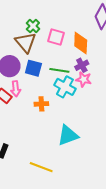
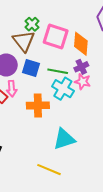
pink square: (56, 37) -> (56, 36), size x1.4
orange cross: (41, 104) -> (38, 105), size x1.5
yellow line: (41, 167) -> (49, 170), moved

